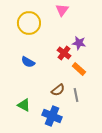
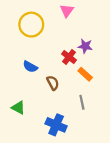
brown semicircle: (58, 90) -> (53, 83), moved, turned -80
green triangle: (24, 105) -> (18, 108), moved

